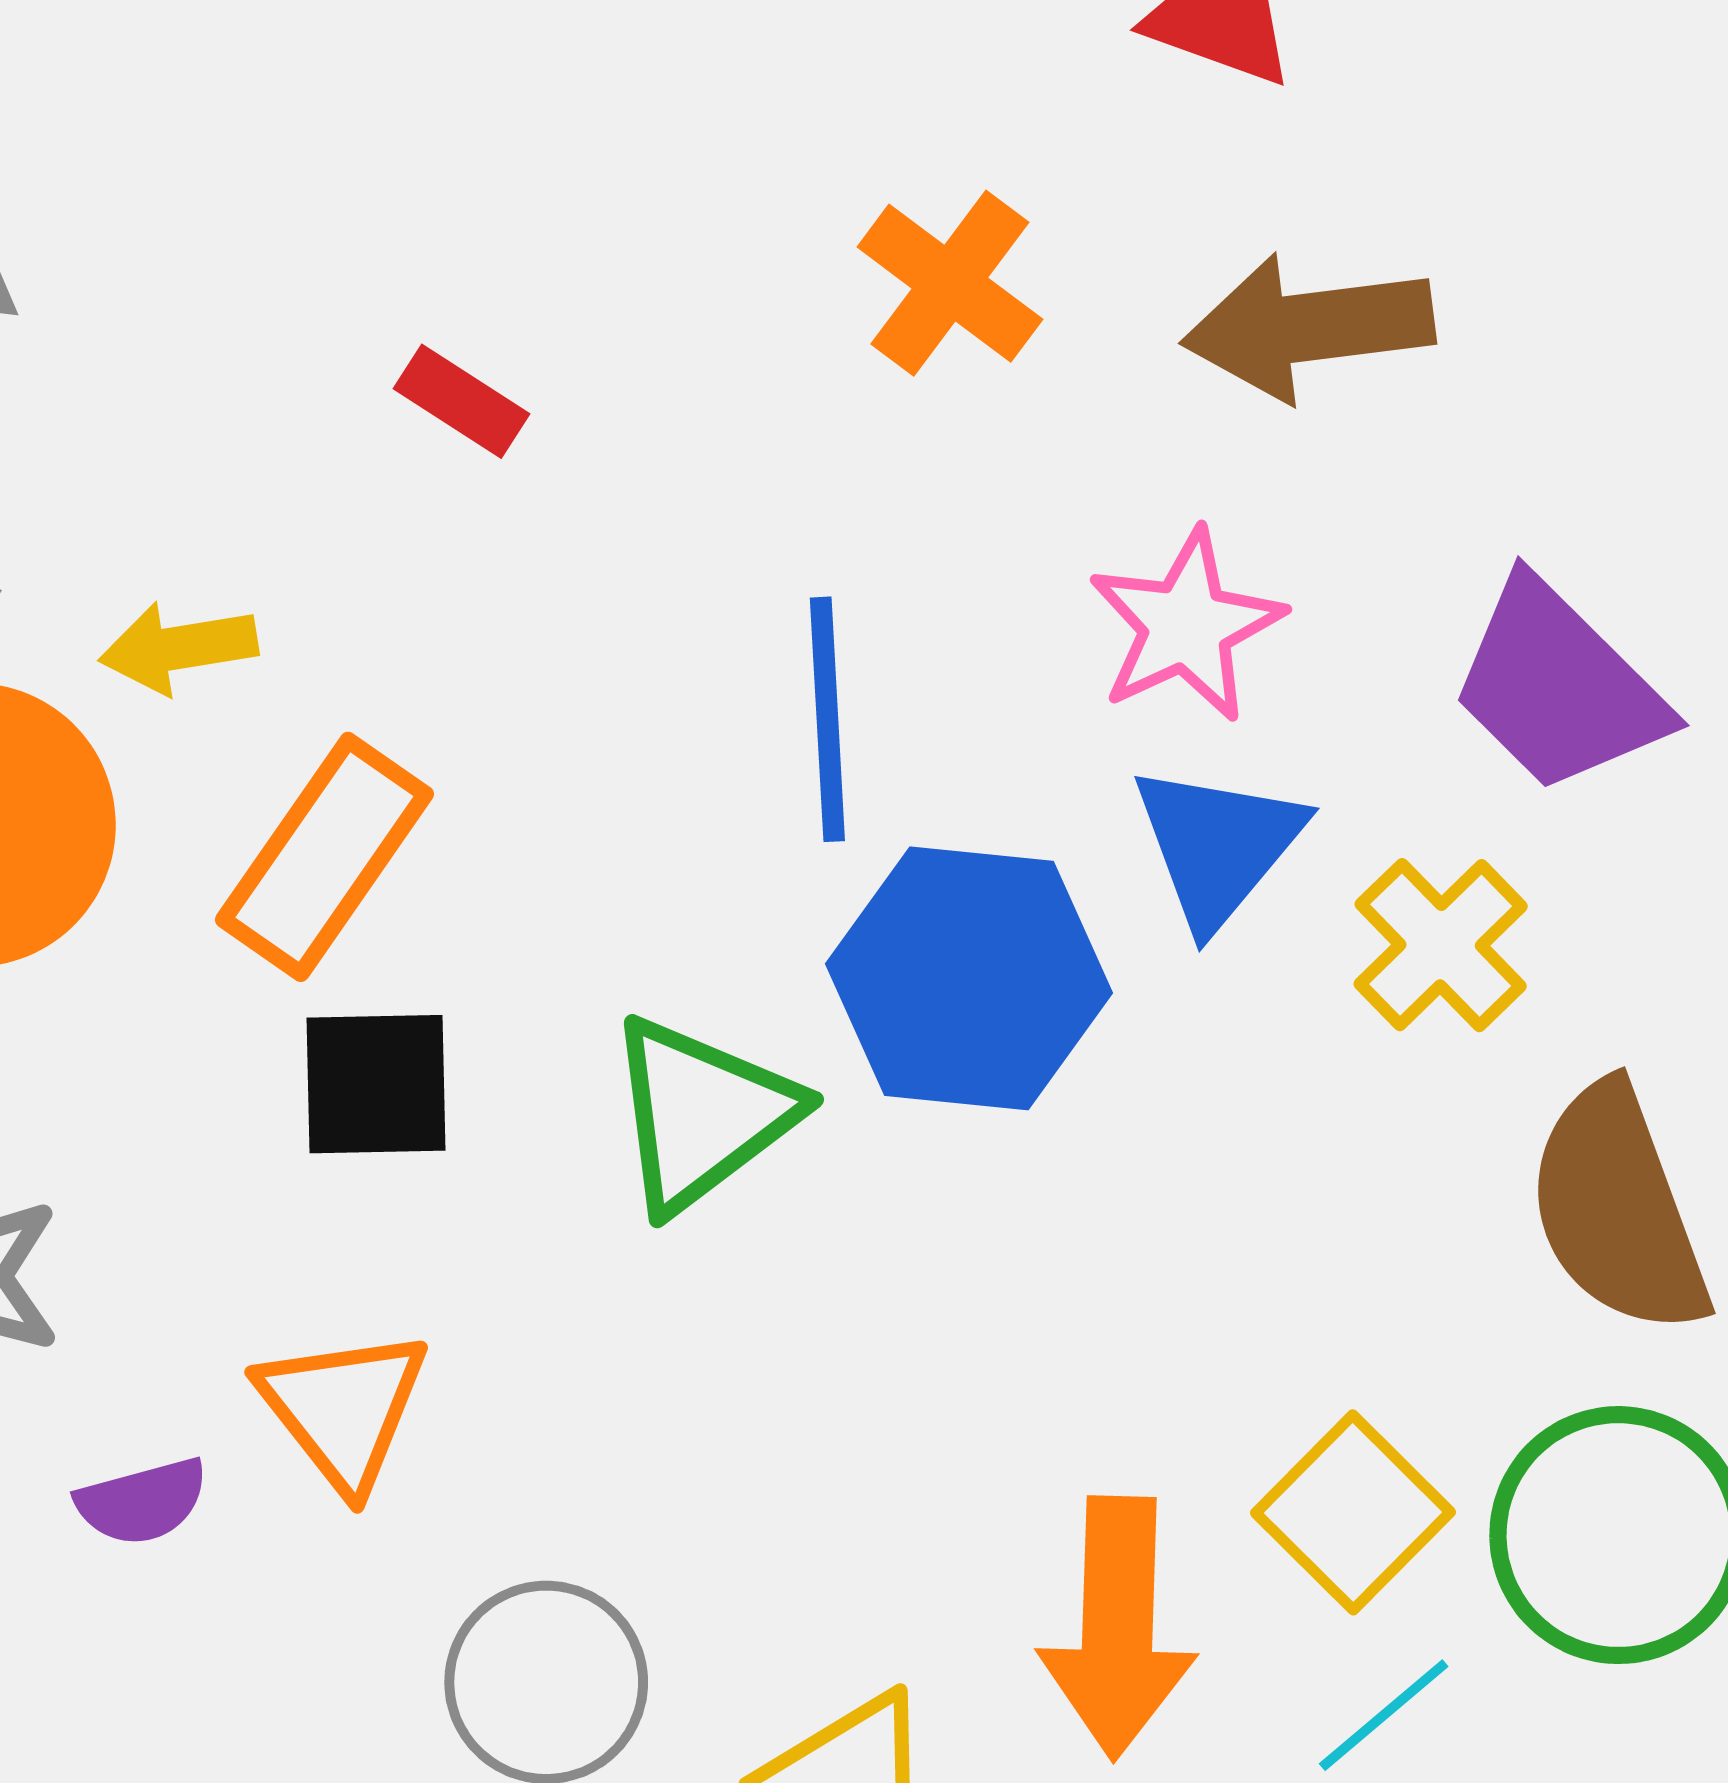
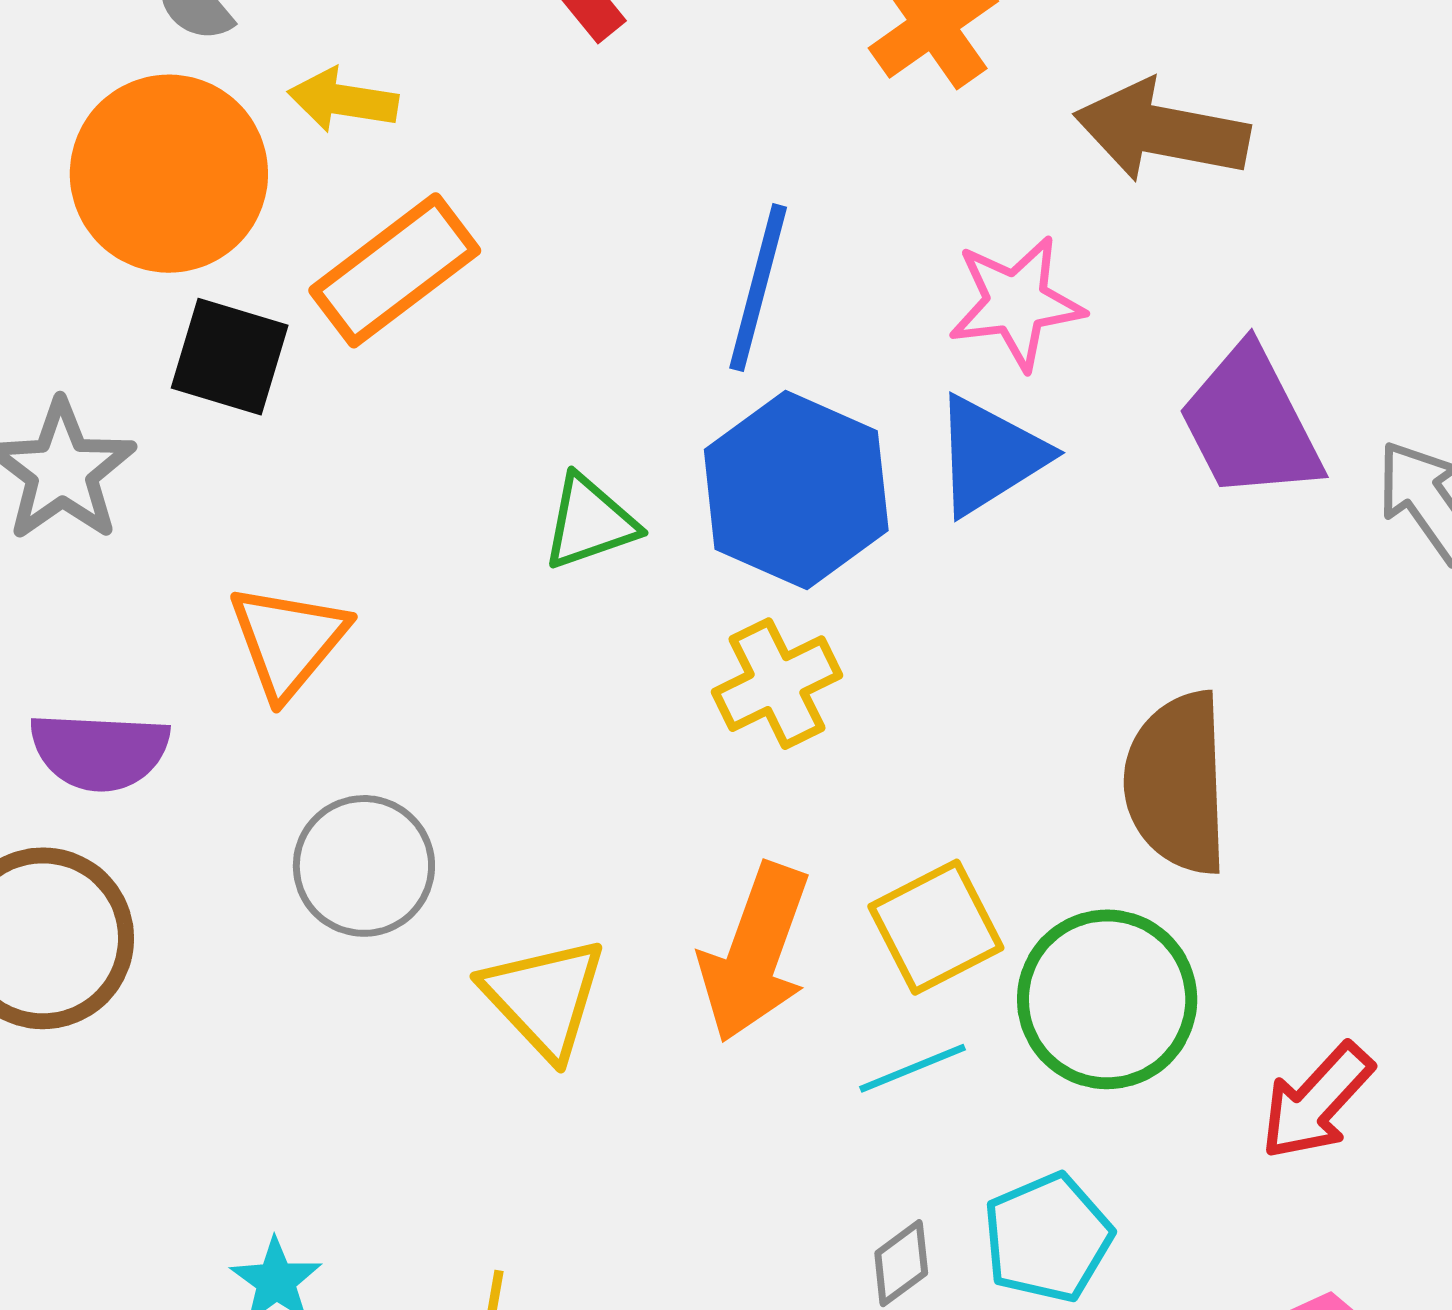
yellow cross: (1441, 945) -> (777, 684), moved
black square: (376, 1084) -> (230, 357), moved
green triangle: (702, 1114) -> (590, 522), size x0.7
purple semicircle: (142, 1502) -> (100, 751), moved, size x1.5

